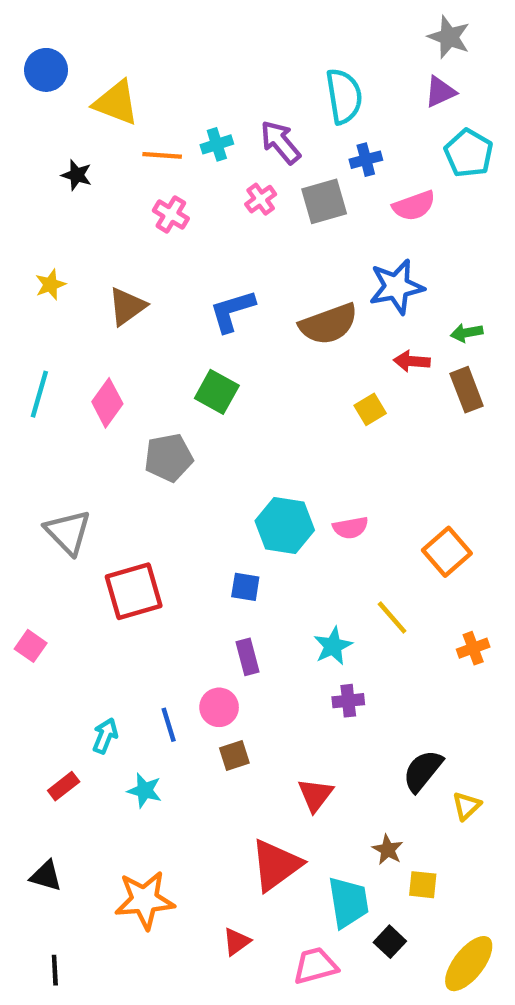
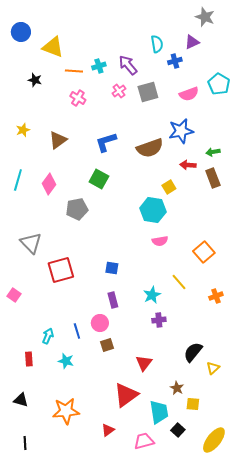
purple triangle: (440, 92) -> (192, 42), moved
cyan semicircle: (344, 96) -> (157, 44), size x0.7
cyan pentagon: (469, 153) -> (219, 84), moved
blue cross: (366, 160) -> (175, 61), moved
cyan hexagon: (285, 525) -> (153, 210), moved
red rectangle: (64, 786) -> (29, 359), turned -56

